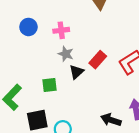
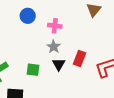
red rectangle: (98, 60) -> (79, 59), turned -35
black triangle: (76, 72) -> (59, 64), turned -32

